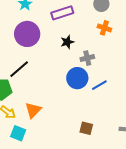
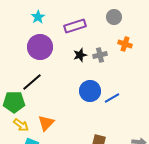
orange cross: (104, 28) -> (125, 44), moved
gray cross: (87, 58) -> (100, 55), moved

